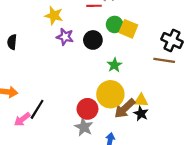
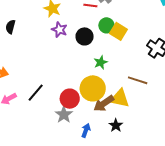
brown line: (164, 60) -> (138, 80), moved
yellow triangle: (141, 100) -> (120, 98), size x1.5
black line: (37, 109) -> (36, 93), moved
black star: (141, 114) -> (116, 125), moved

